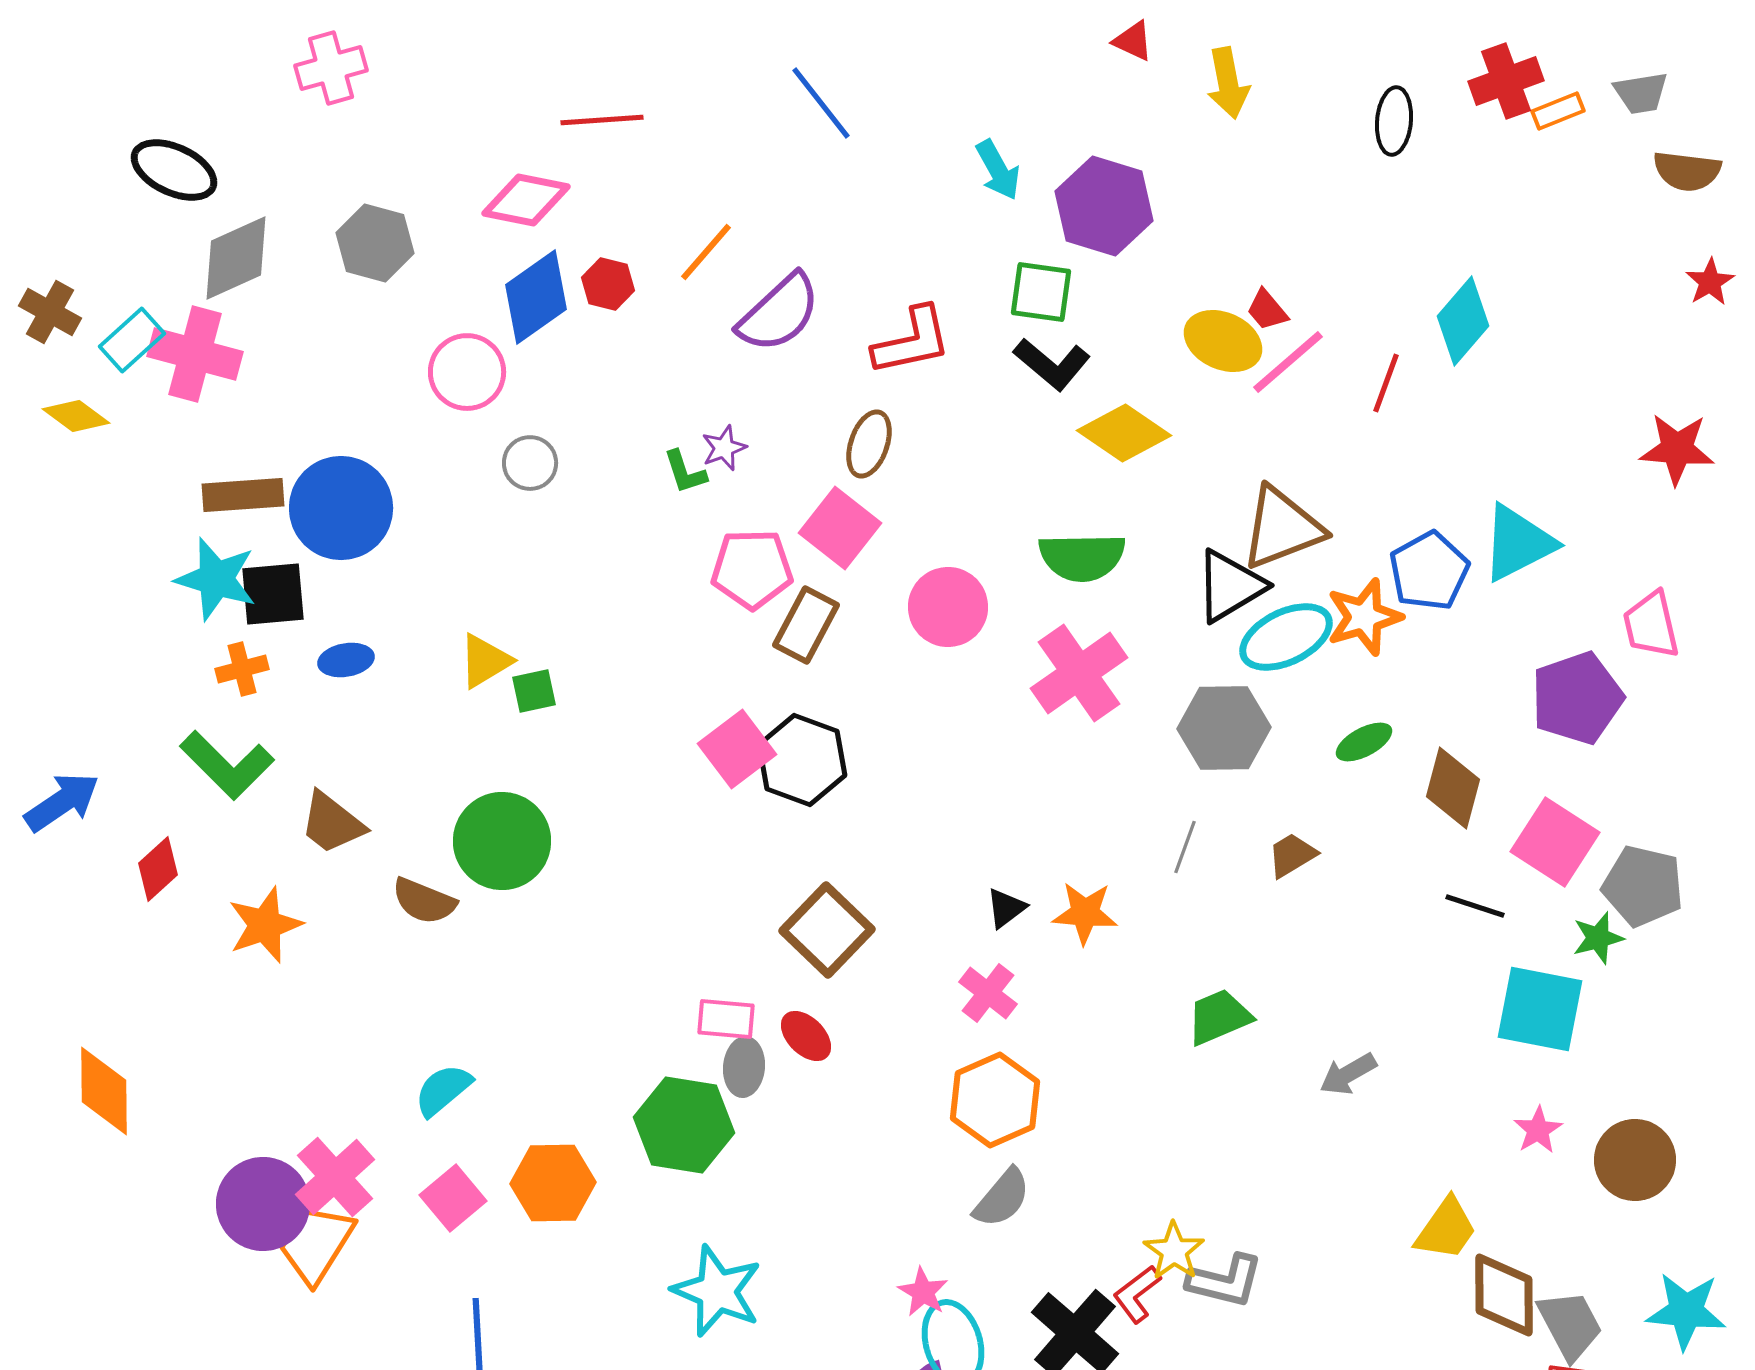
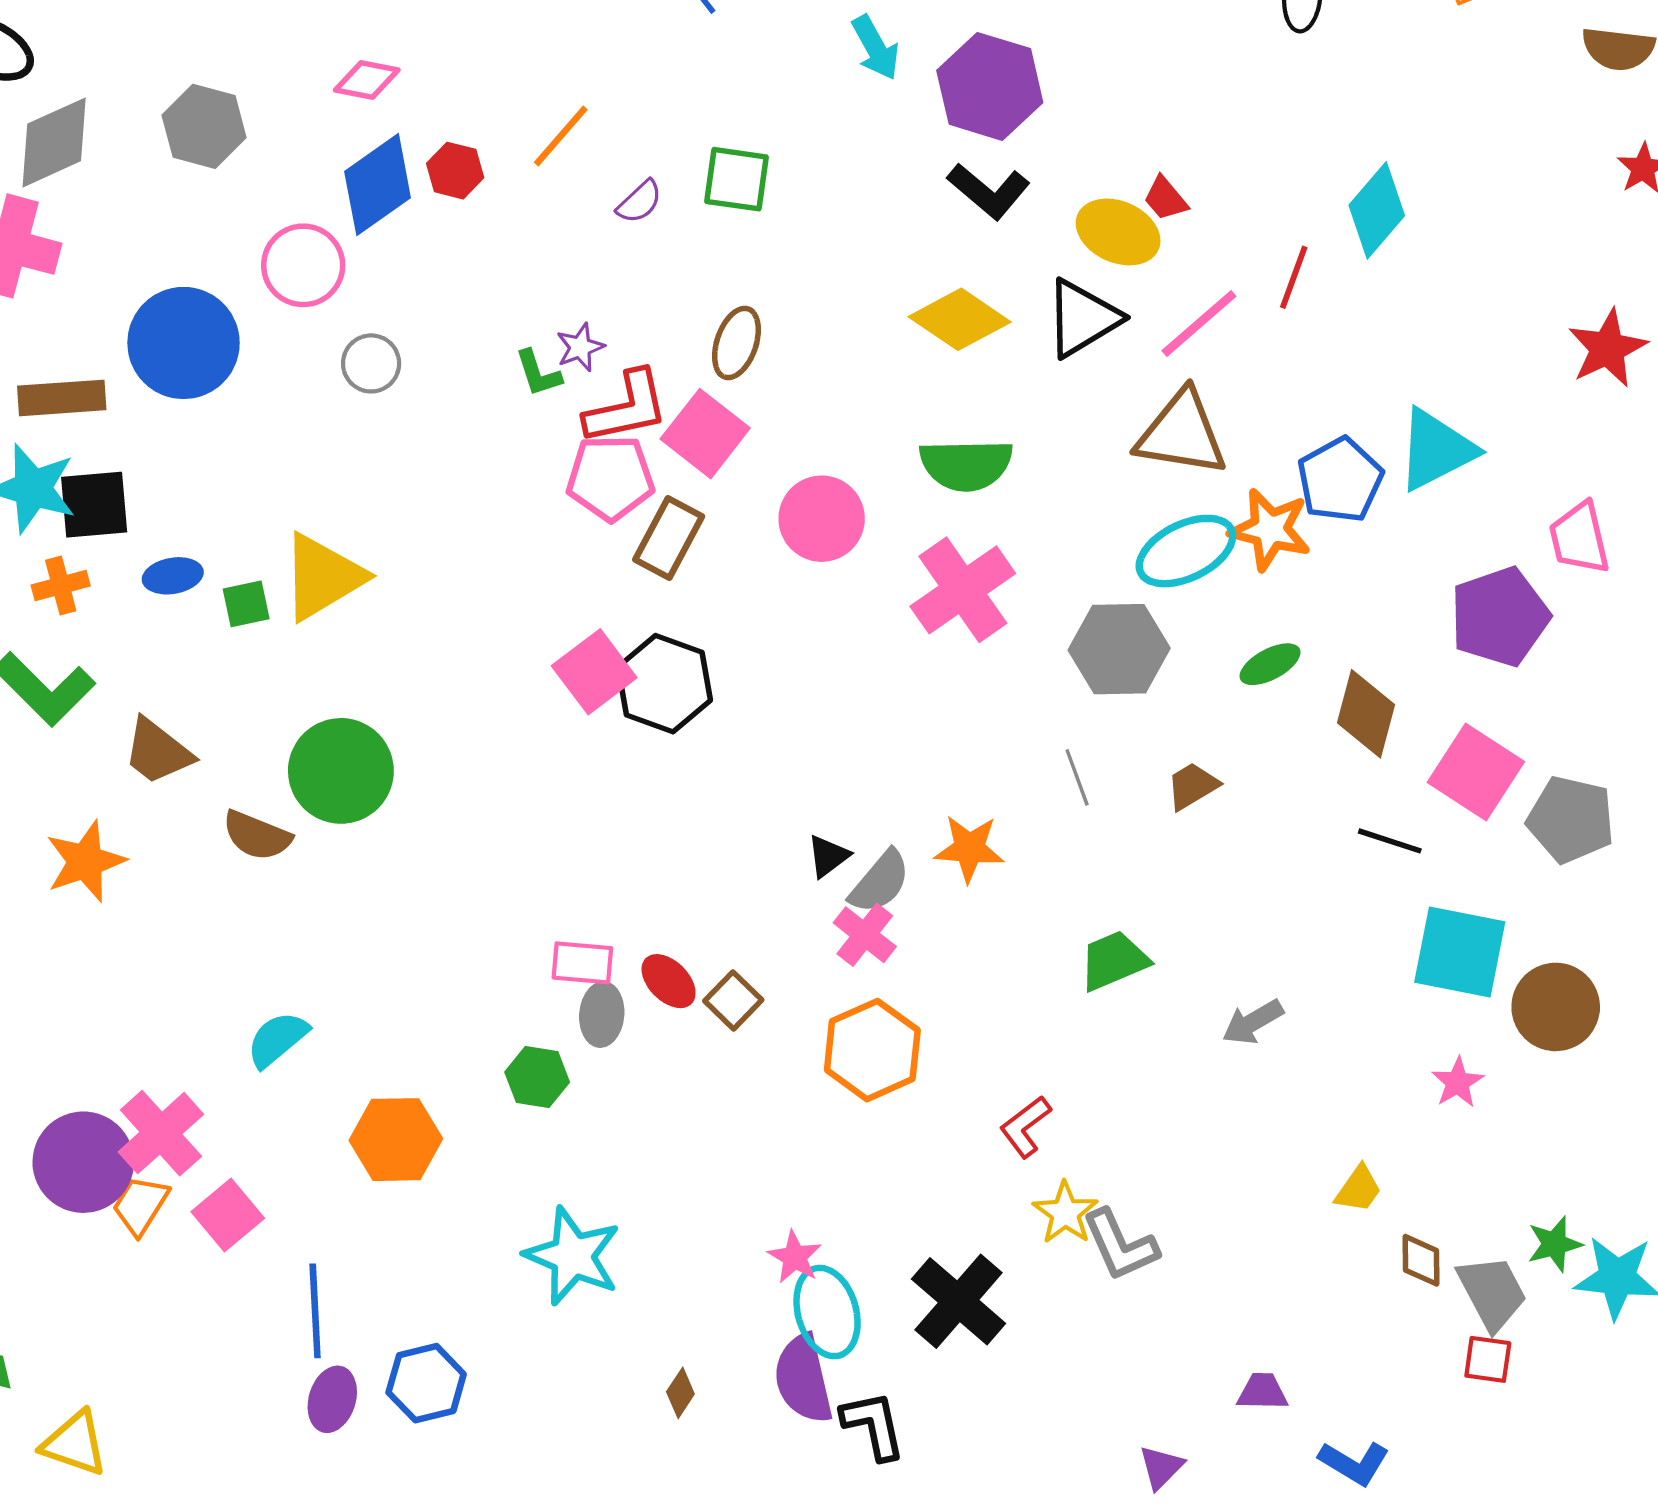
pink diamond: (526, 200) -> (367, 80), size x0.7
green square: (1041, 292) -> (736, 179), moved
purple semicircle: (779, 313) -> (639, 202), size x0.5
red L-shape: (912, 341) -> (627, 408), moved
pink line: (1288, 362) -> (1199, 324), moved
black L-shape: (1052, 364) -> (989, 191), moved
yellow diamond: (1124, 433) -> (960, 319), moved
red star: (1677, 449) -> (1607, 348), turned -30
blue circle: (341, 508) -> (184, 343), moved
brown triangle: (1282, 528) -> (1182, 434), turned 30
black triangle: (1230, 586) -> (1082, 318), moved
orange star: (1364, 617) -> (1270, 529), turned 30
yellow triangle: (485, 661) -> (323, 577), size x1.5
green square: (534, 691) -> (246, 604), moved
gray line: (1185, 847) -> (1077, 777), turned -40
black triangle: (1006, 908) -> (828, 856), moved
brown square: (827, 930) -> (733, 1000), moved, size x0.6
green star: (1598, 938) -> (1555, 1244), moved
green hexagon: (684, 1125) -> (537, 1077), size x0.6
brown circle: (1635, 1160) -> (1556, 1007), moved
pink square: (453, 1198) -> (228, 1215), moved
gray semicircle: (1002, 1198) -> (880, 882), moved
yellow trapezoid: (1446, 1229) -> (1358, 1189), size x0.7
orange trapezoid: (316, 1244) -> (140, 1205), size x0.7
gray L-shape: (1225, 1281) -> (1120, 1245), turned 52
red L-shape: (1137, 1294) -> (1025, 1127), moved
brown diamond: (1504, 1295) -> (1421, 1260), size x0.6

